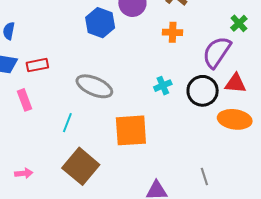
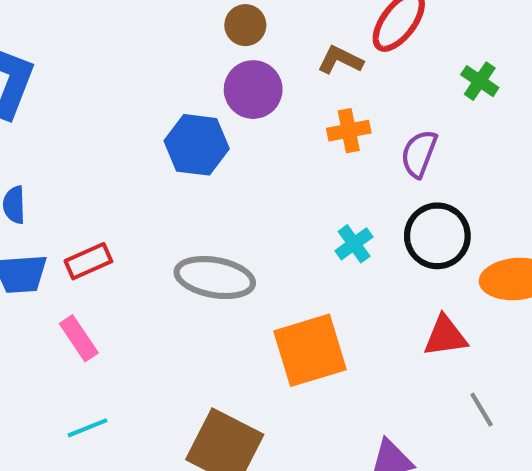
purple semicircle: (217, 52) -> (419, 154), moved, size x0.7
red triangle: (236, 83) -> (445, 336), moved
cyan line: (67, 123) -> (88, 428), moved, turned 60

